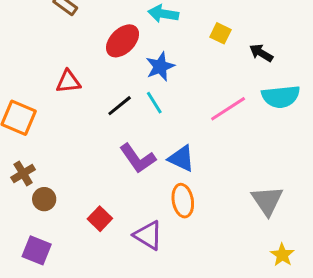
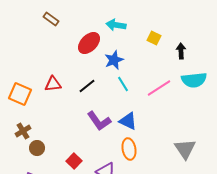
black arrow: (261, 53) -> (181, 51), turned 56
red triangle: (68, 82) -> (53, 84), moved
cyan line: (154, 103) -> (123, 84), moved

